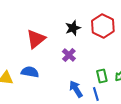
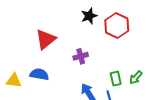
black star: (73, 28) -> (89, 16), moved
purple cross: (69, 55) -> (81, 56), turned 32

